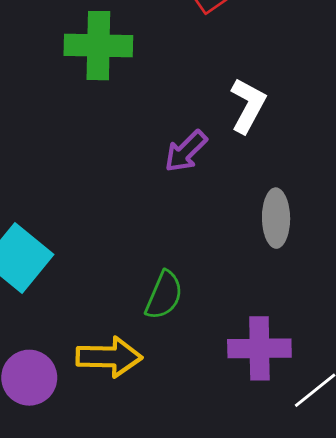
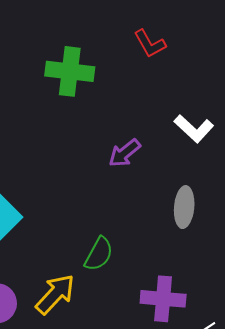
white L-shape: (248, 105) -> (194, 129), moved, turned 99
yellow arrow: (109, 357) -> (55, 294), turned -54

